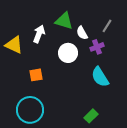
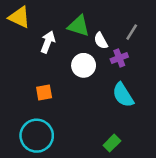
yellow triangle: (14, 45) -> (19, 17), moved

